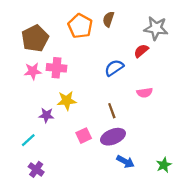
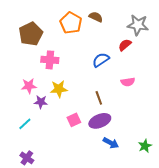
brown semicircle: (108, 19) -> (96, 17), turned 96
pink star: (33, 71) -> (29, 86), moved
purple cross: (36, 169) -> (27, 158), moved

